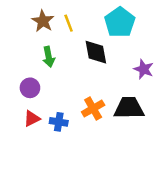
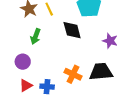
green arrow: (49, 57) -> (36, 36), turned 35
orange cross: (93, 108) -> (73, 74), turned -30

